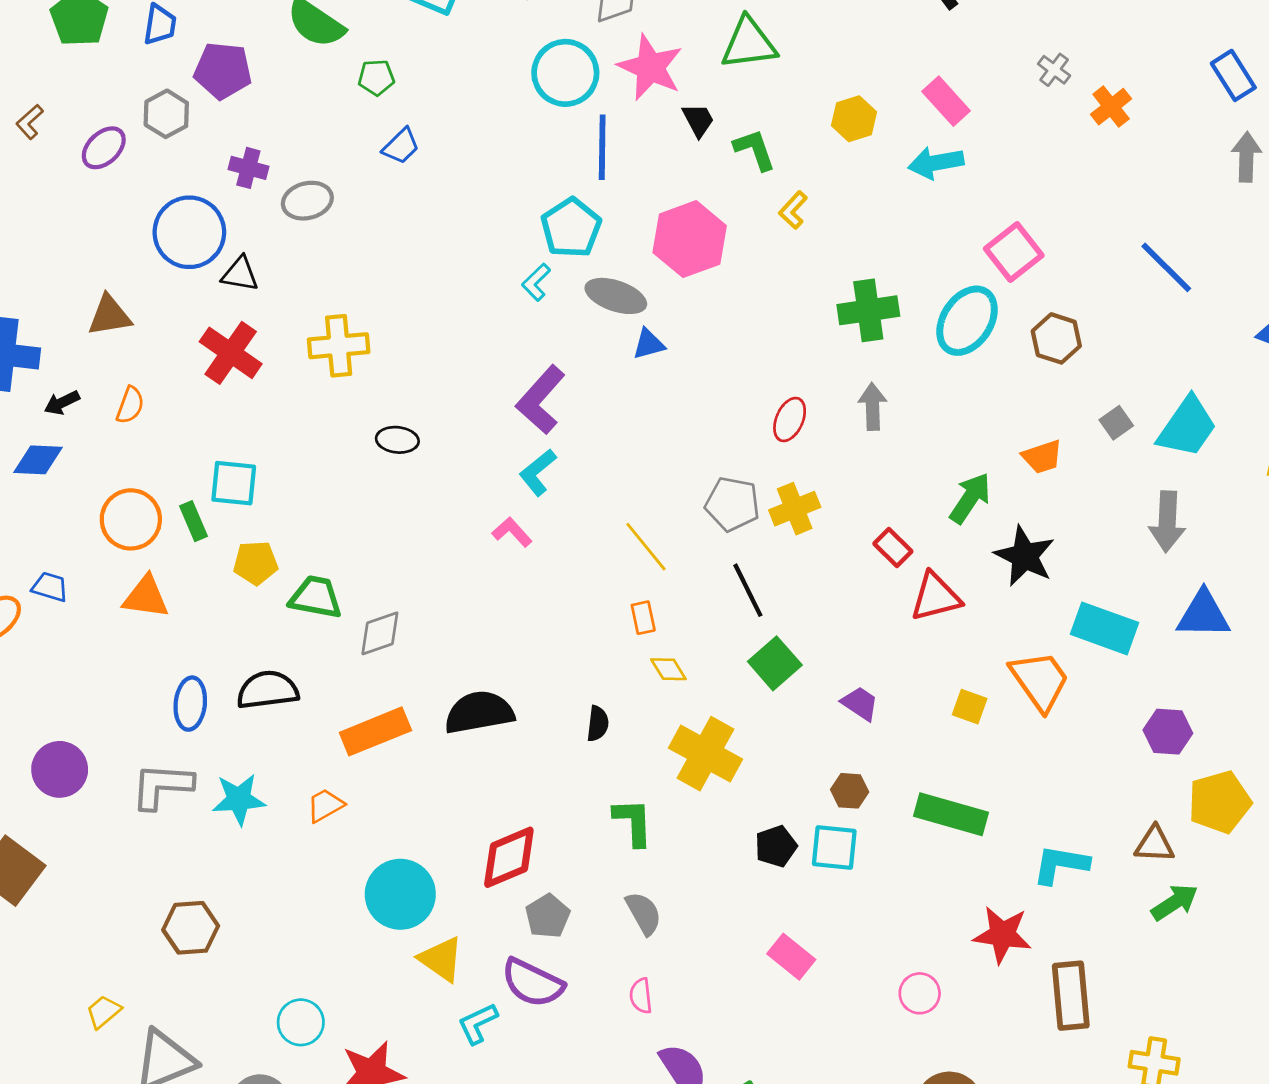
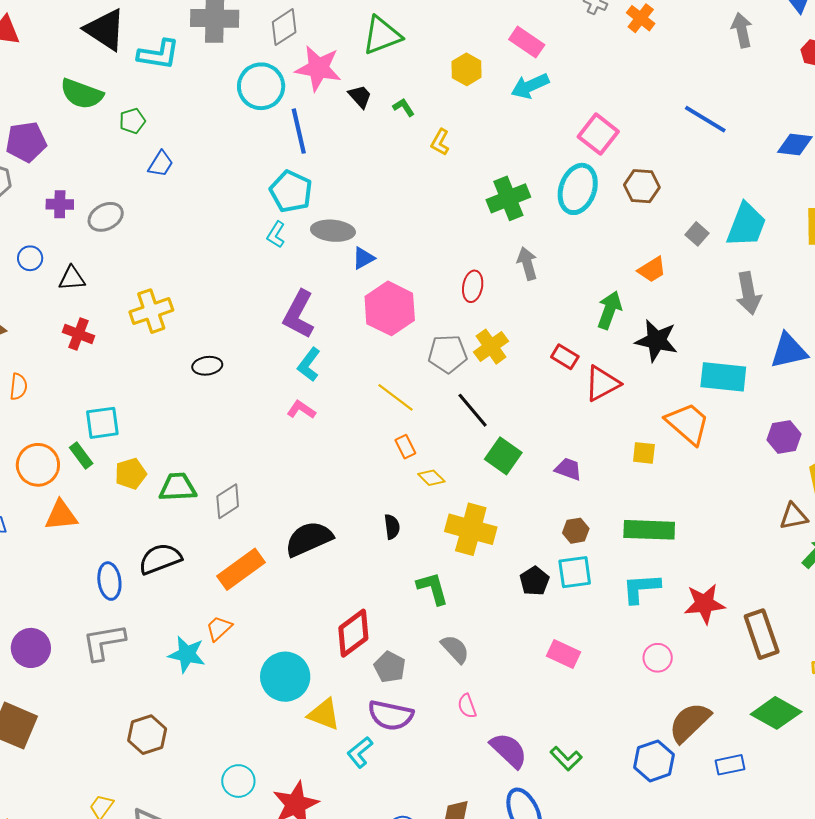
green L-shape: (755, 150) -> (404, 107), size x0.7
blue circle: (189, 232) -> (30, 258), size x0.5
pink hexagon: (690, 239) -> (390, 308), moved
red cross: (231, 353) -> (79, 334), size x0.7
cyan star: (239, 799) -> (187, 654), moved, turned 30
cyan L-shape: (1061, 865) -> (641, 588), moved

